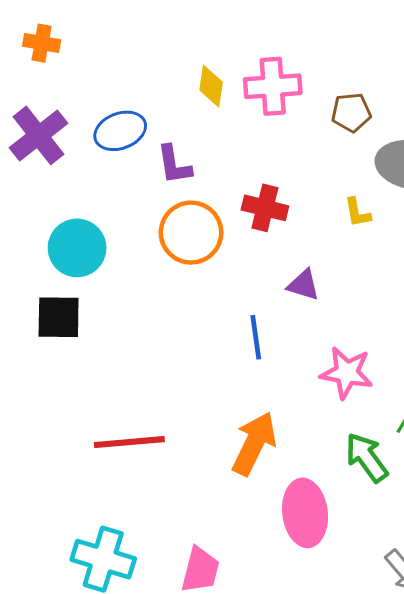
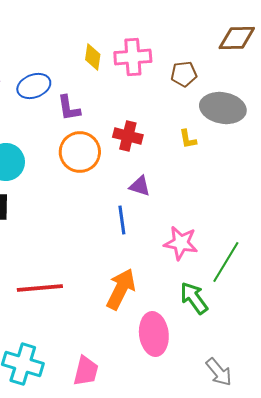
purple triangle: (303, 285) -> (140, 186), moved

